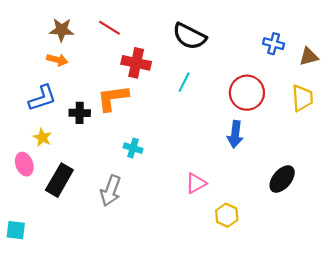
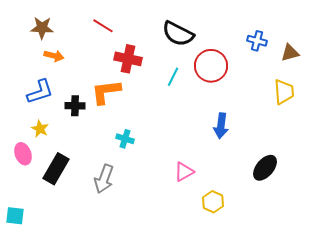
brown star: (62, 30) -> (42, 28), moved
red circle: (247, 93) -> (211, 66), moved

